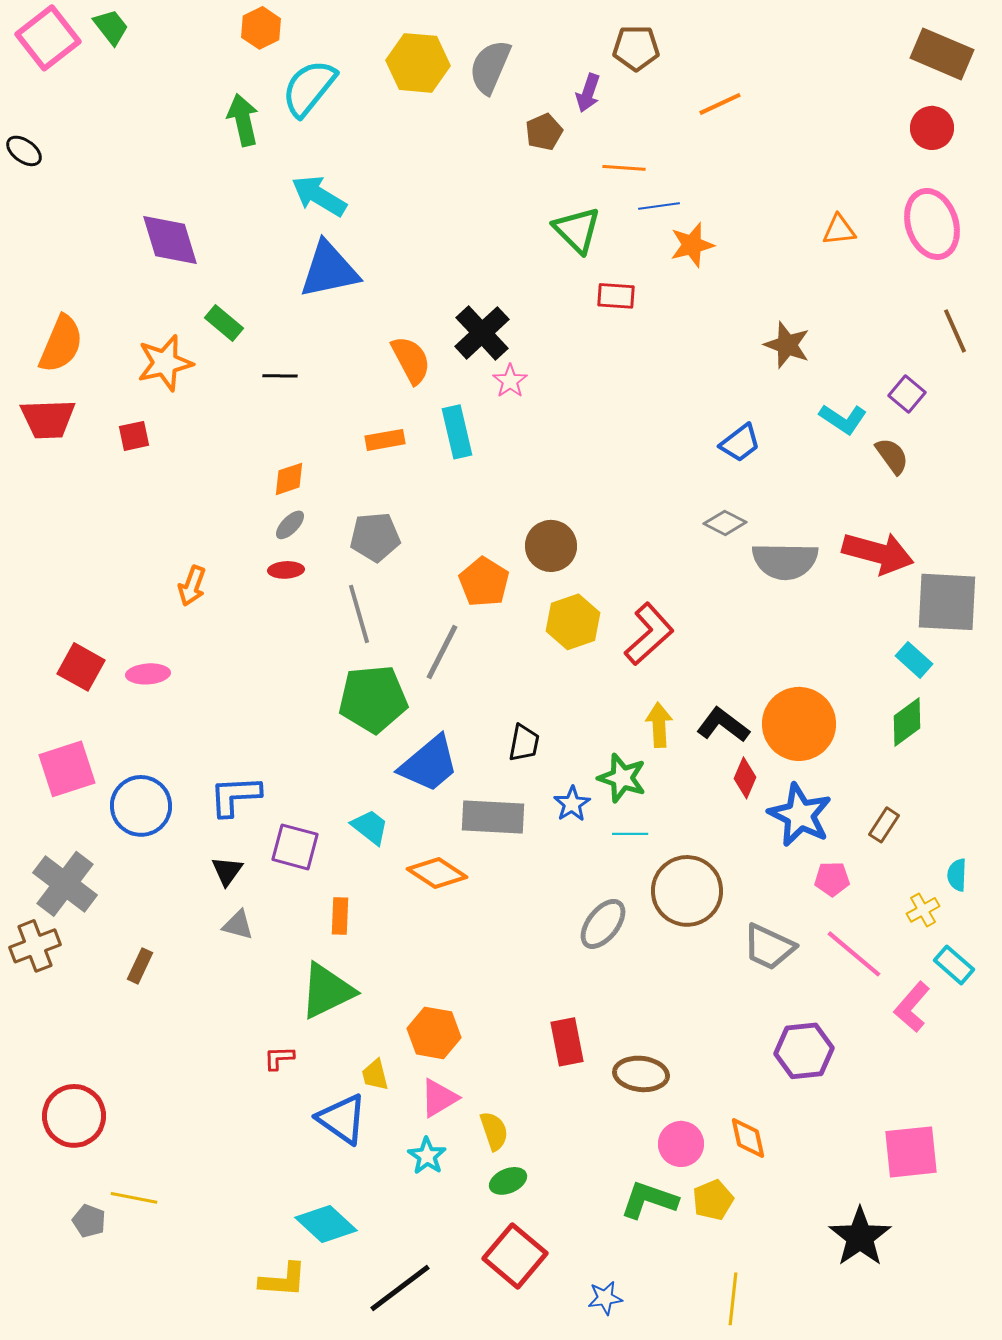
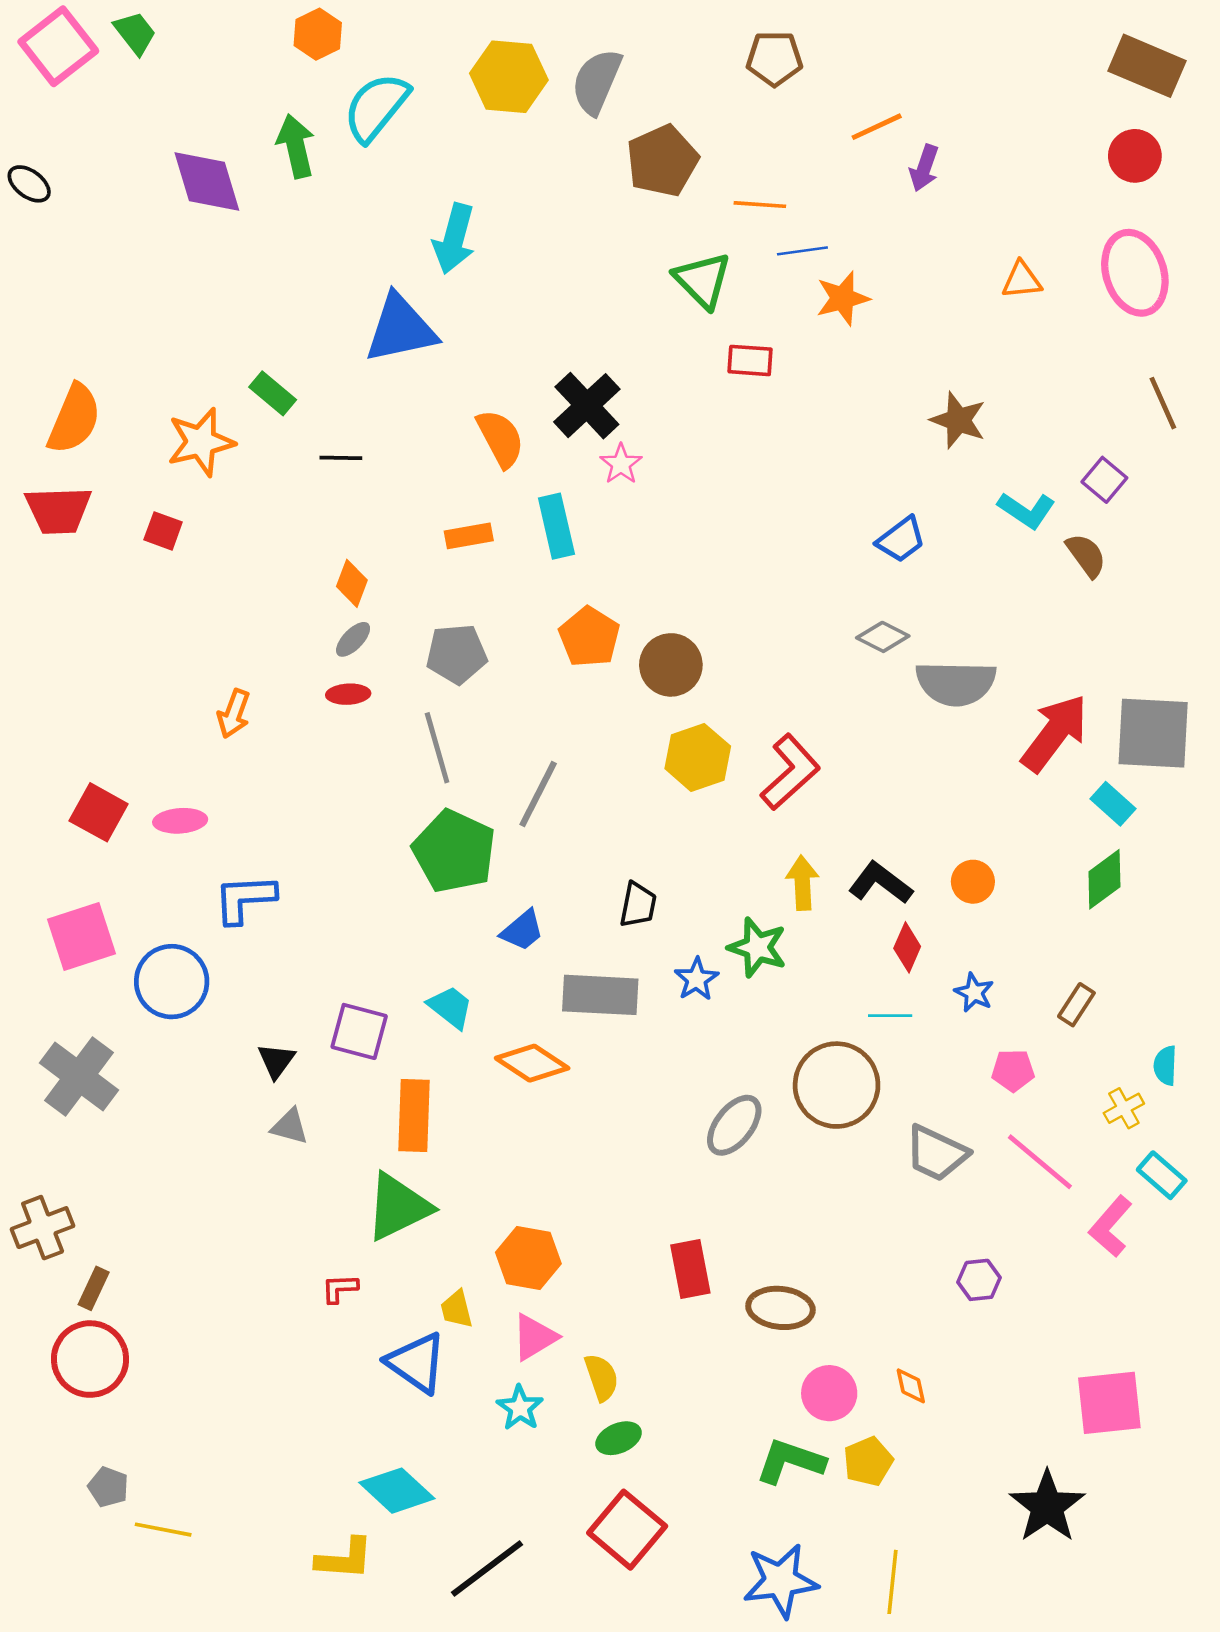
purple arrow: (588, 93) -> (924, 168), moved
brown pentagon: (544, 132) -> (662, 161), size x1.6
cyan arrow: (319, 196) -> (454, 239), moved, turned -106
purple diamond: (170, 240) -> (207, 181), moved
red square: (134, 436) -> (163, 531), turned 32
orange diamond: (289, 479) -> (352, 583), turned -51
red arrow: (878, 553) -> (1054, 733), moved, turned -68
orange pentagon: (484, 582) -> (589, 637), moved
green pentagon: (373, 699) -> (454, 851), turned 30
orange circle: (799, 724) -> (973, 882), size x0.5
blue trapezoid: (429, 764) -> (522, 930), size x0.6
blue L-shape: (235, 796) -> (245, 899), moved
blue star: (800, 815) -> (974, 993), size x0.5
cyan line: (630, 834) -> (890, 1016), moved
orange rectangle: (340, 916) -> (414, 1116), size x1.6
brown cross: (35, 946) -> (43, 1228), moved
brown rectangle: (140, 966) -> (94, 1288), moved
purple hexagon: (804, 1051) -> (979, 1280), size x0.6
orange diamond: (748, 1138) -> (911, 1386), size x0.7
yellow line: (134, 1198) -> (163, 1530), moved
blue star: (605, 1298) -> (780, 1581), moved, size x1.8

